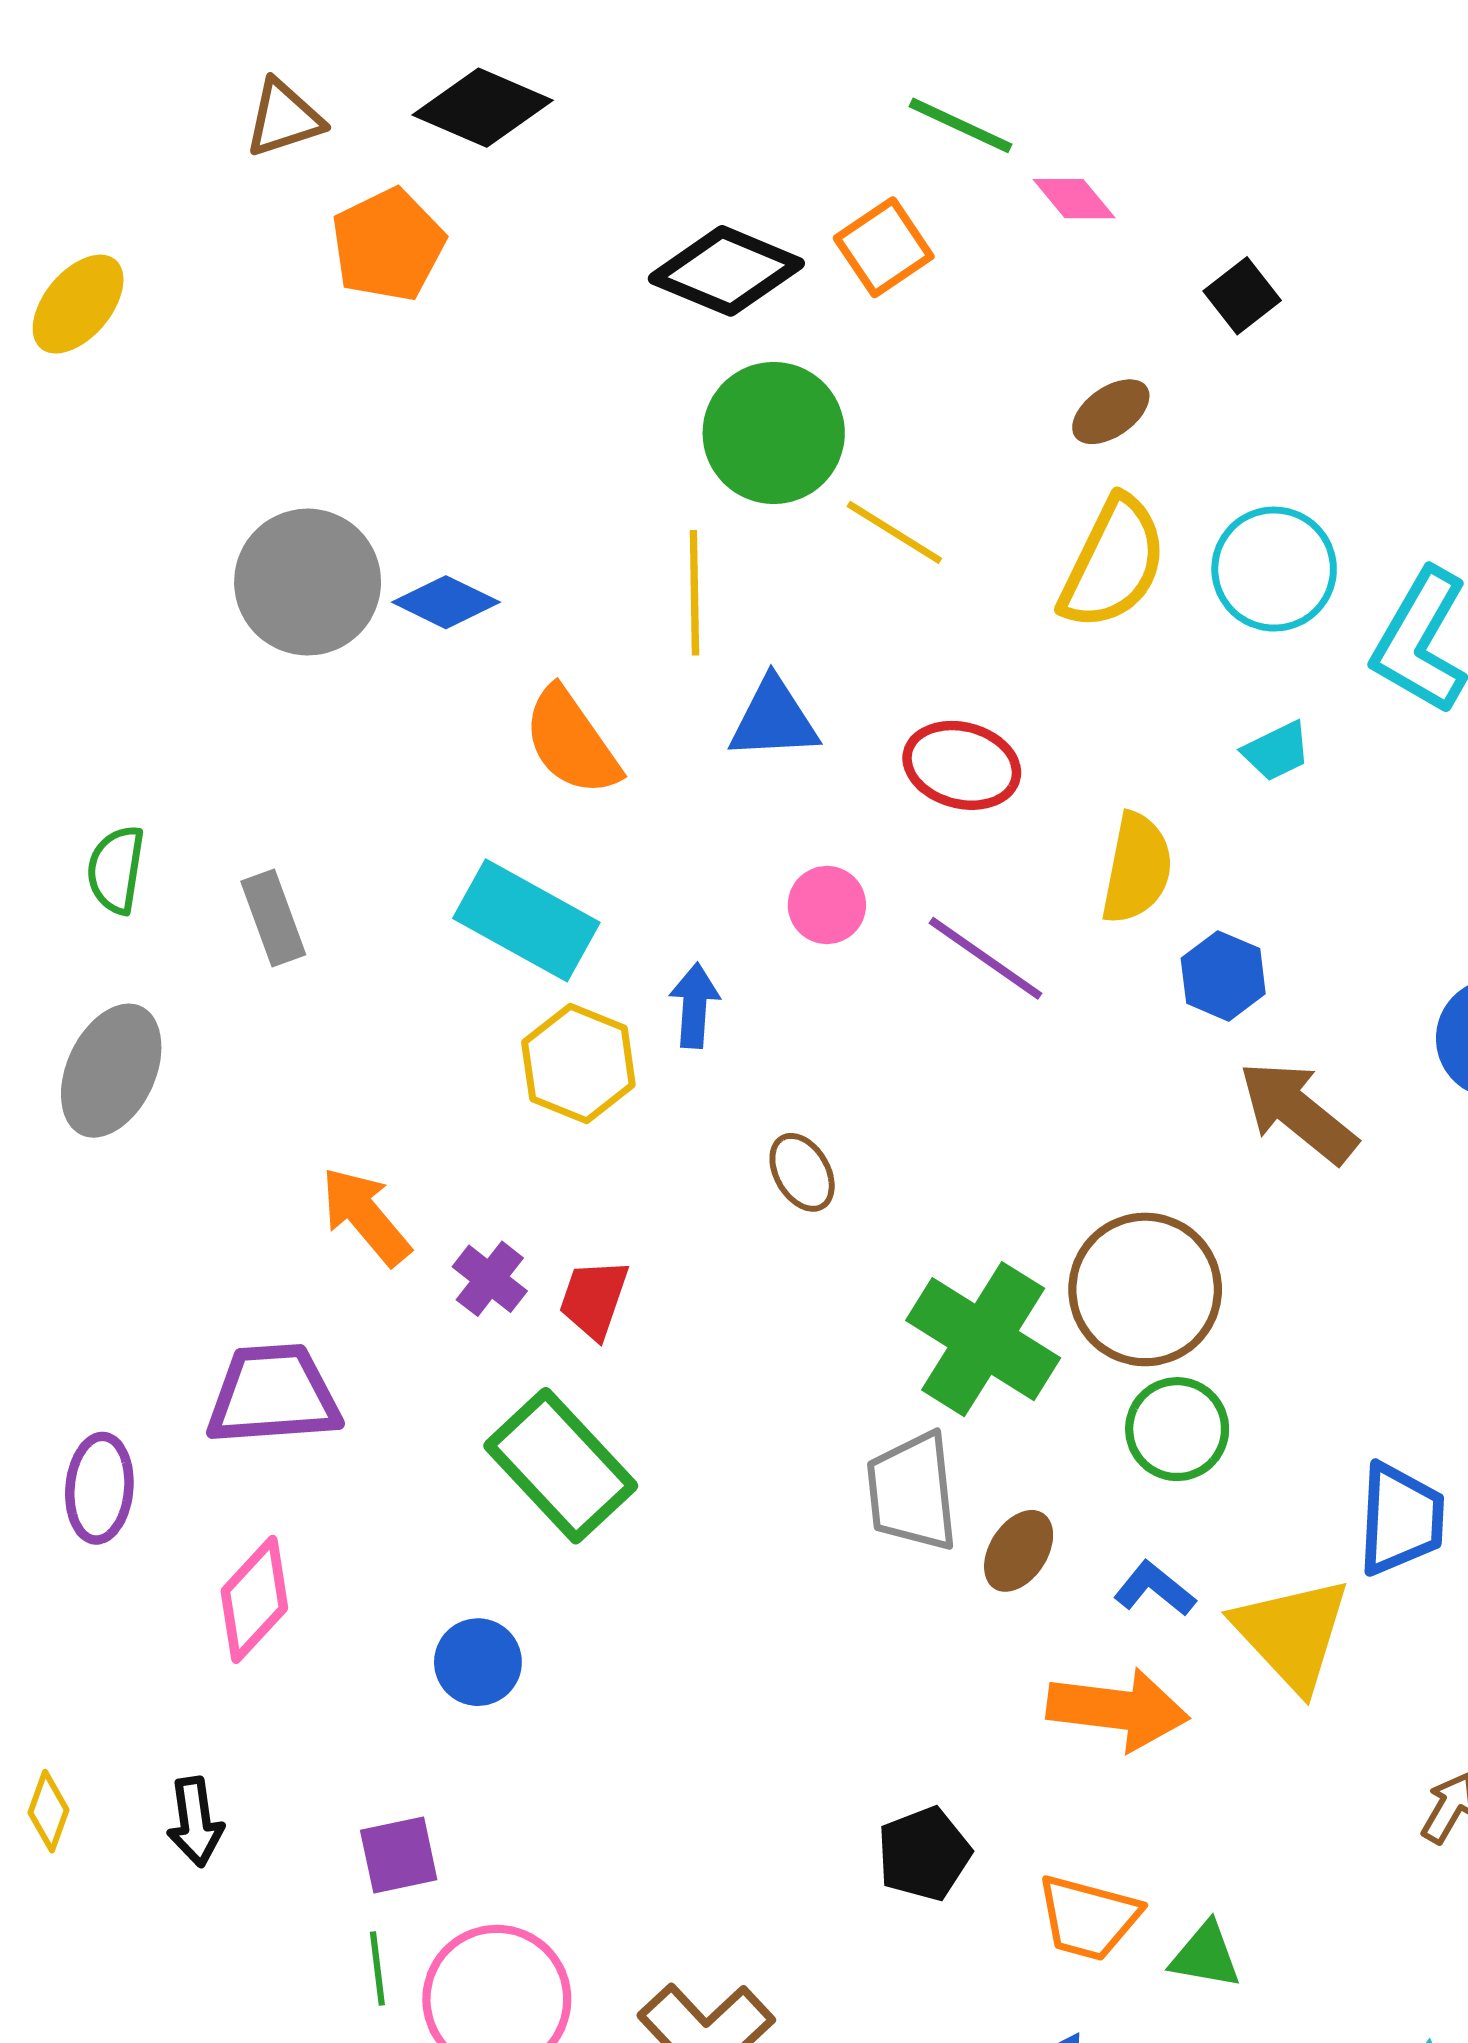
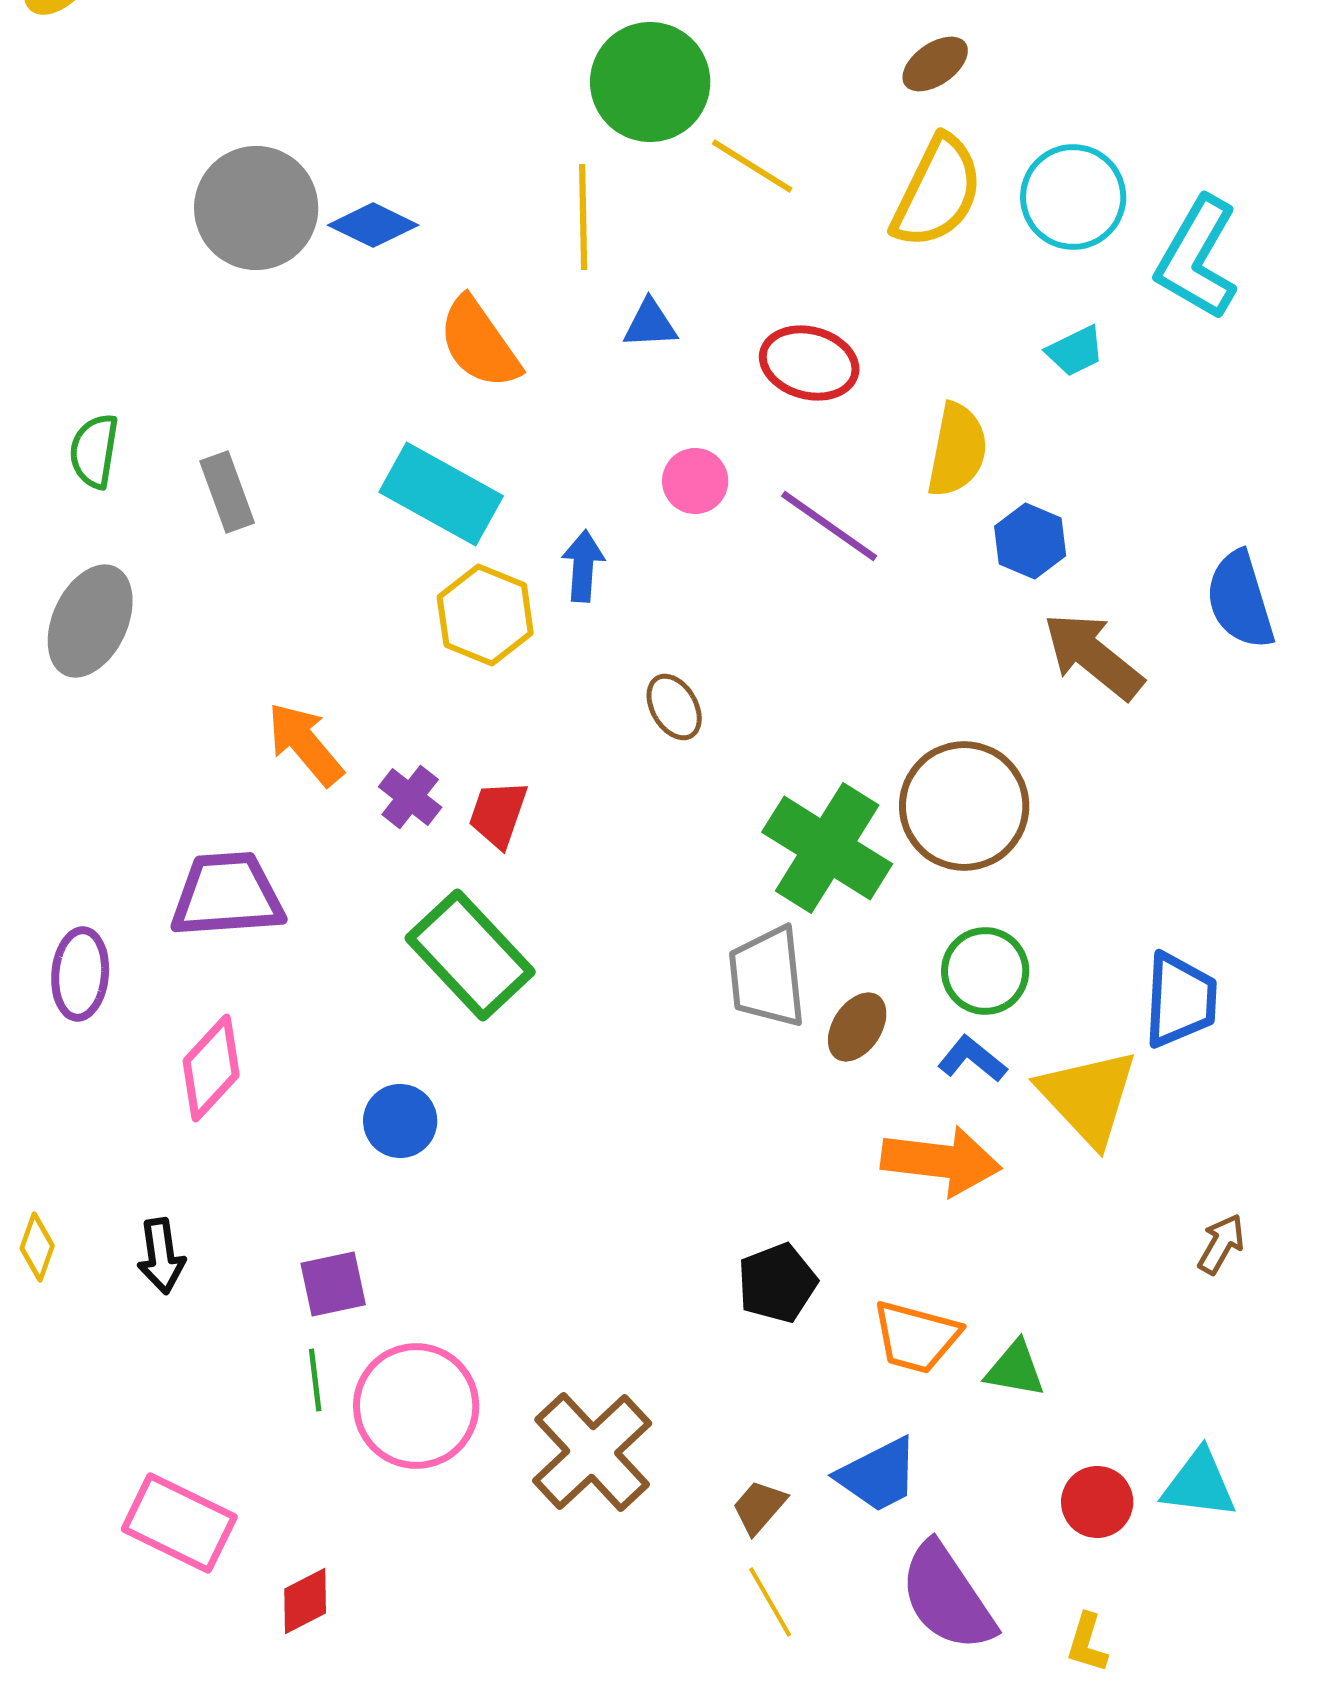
blue triangle: (774, 719) -> (650, 324), size x0.7
green circle: (1177, 1429) -> (985, 971), moved

